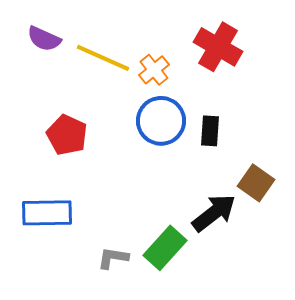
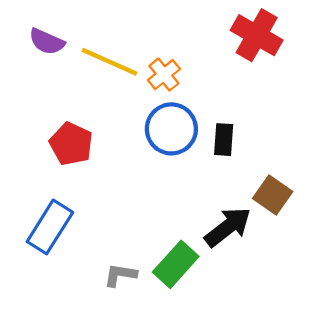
red cross: (218, 47) -> (257, 35), moved
blue rectangle: (47, 213) -> (50, 227), turned -57

